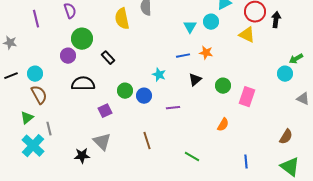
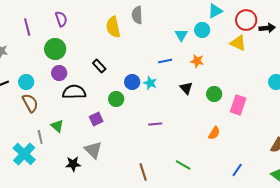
black arrow: (276, 20) -> (267, 28), turned 77
green circle: (82, 39) -> (55, 49), moved
purple circle: (68, 56) -> (59, 73), moved
blue line: (183, 56) -> (165, 61), moved
black triangle: (195, 80) -> (186, 88), turned -32
blue circle: (144, 96) -> (132, 82), moved
purple line: (173, 108) -> (155, 124), moved
green triangle: (27, 118) -> (57, 126), moved, turned -40
brown line: (147, 141) -> (143, 172), moved
blue line: (246, 162) -> (237, 170), turned 40

